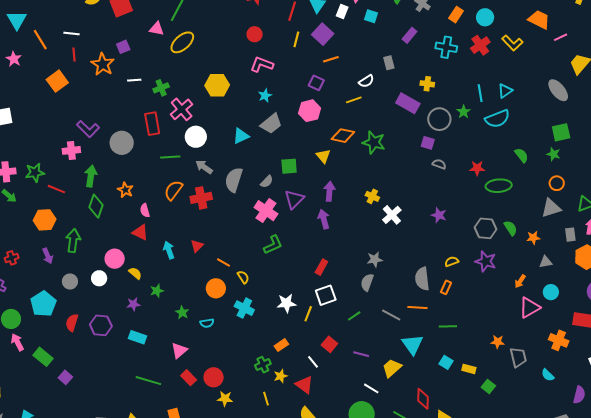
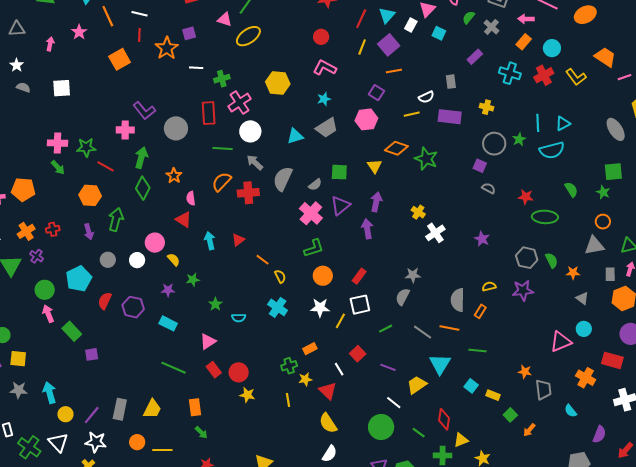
purple rectangle: (408, 103) -> (450, 117), moved, turned -30
purple star: (486, 261) -> (523, 290), turned -30
gray triangle: (546, 262) -> (582, 298), turned 40
orange arrow: (520, 281) -> (529, 430), moved
orange circle: (216, 288) -> (323, 276), moved
purple square: (65, 377) -> (92, 354), turned 32

